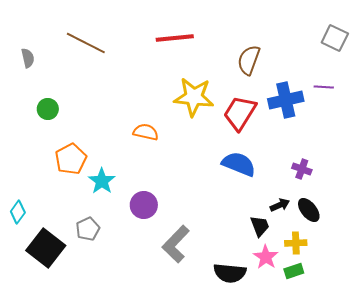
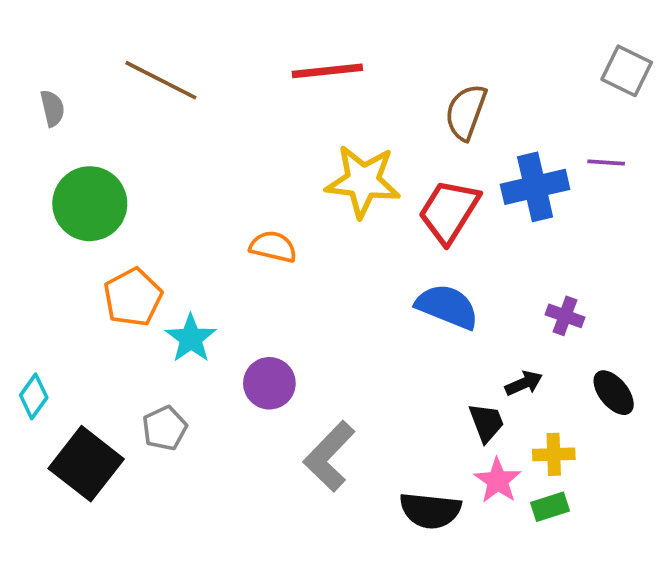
green circle: (48, 109) -> (90, 204), size x1.8
black ellipse: (309, 210) -> (614, 393), moved

